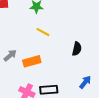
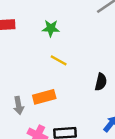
gray arrow: (10, 55) -> (18, 105), moved, turned 120

